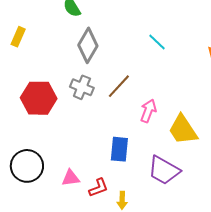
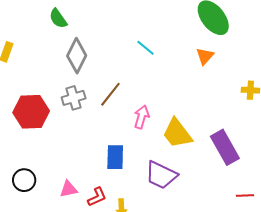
gray cross: (82, 87) -> (74, 98), turned -35
black circle: (27, 166) -> (24, 180), size x0.7

